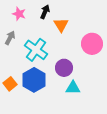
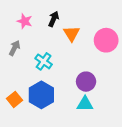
pink circle: (92, 44) -> (106, 40), moved
cyan cross: (36, 50) -> (44, 61), size x0.7
purple circle: (64, 68) -> (86, 82), moved

